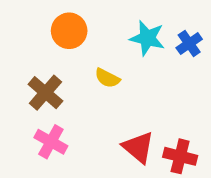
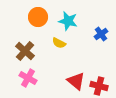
cyan star: (147, 38) -> (68, 21), moved
blue cross: (189, 44) -> (101, 34), moved

